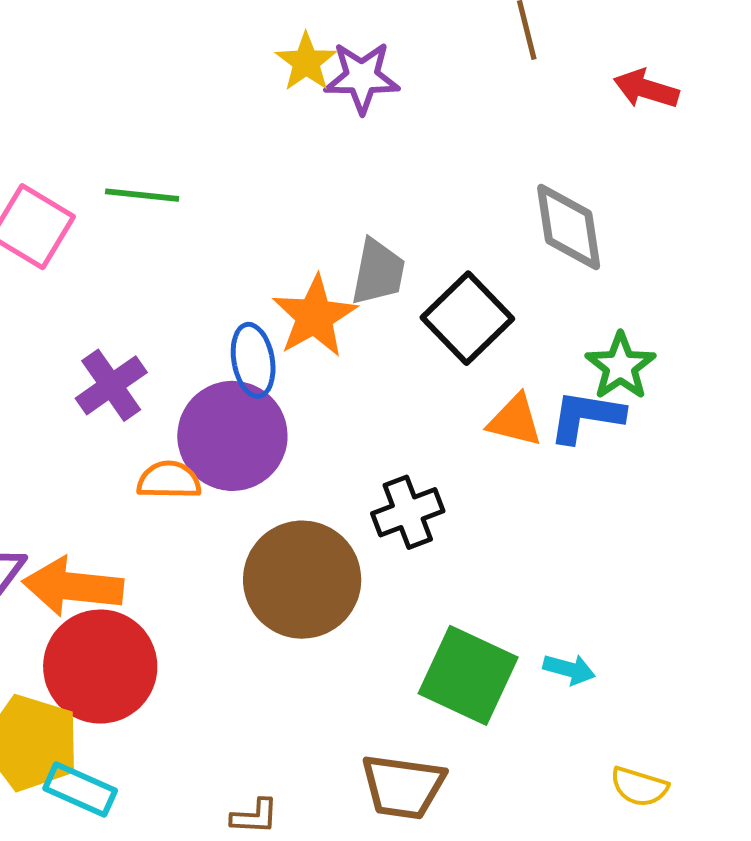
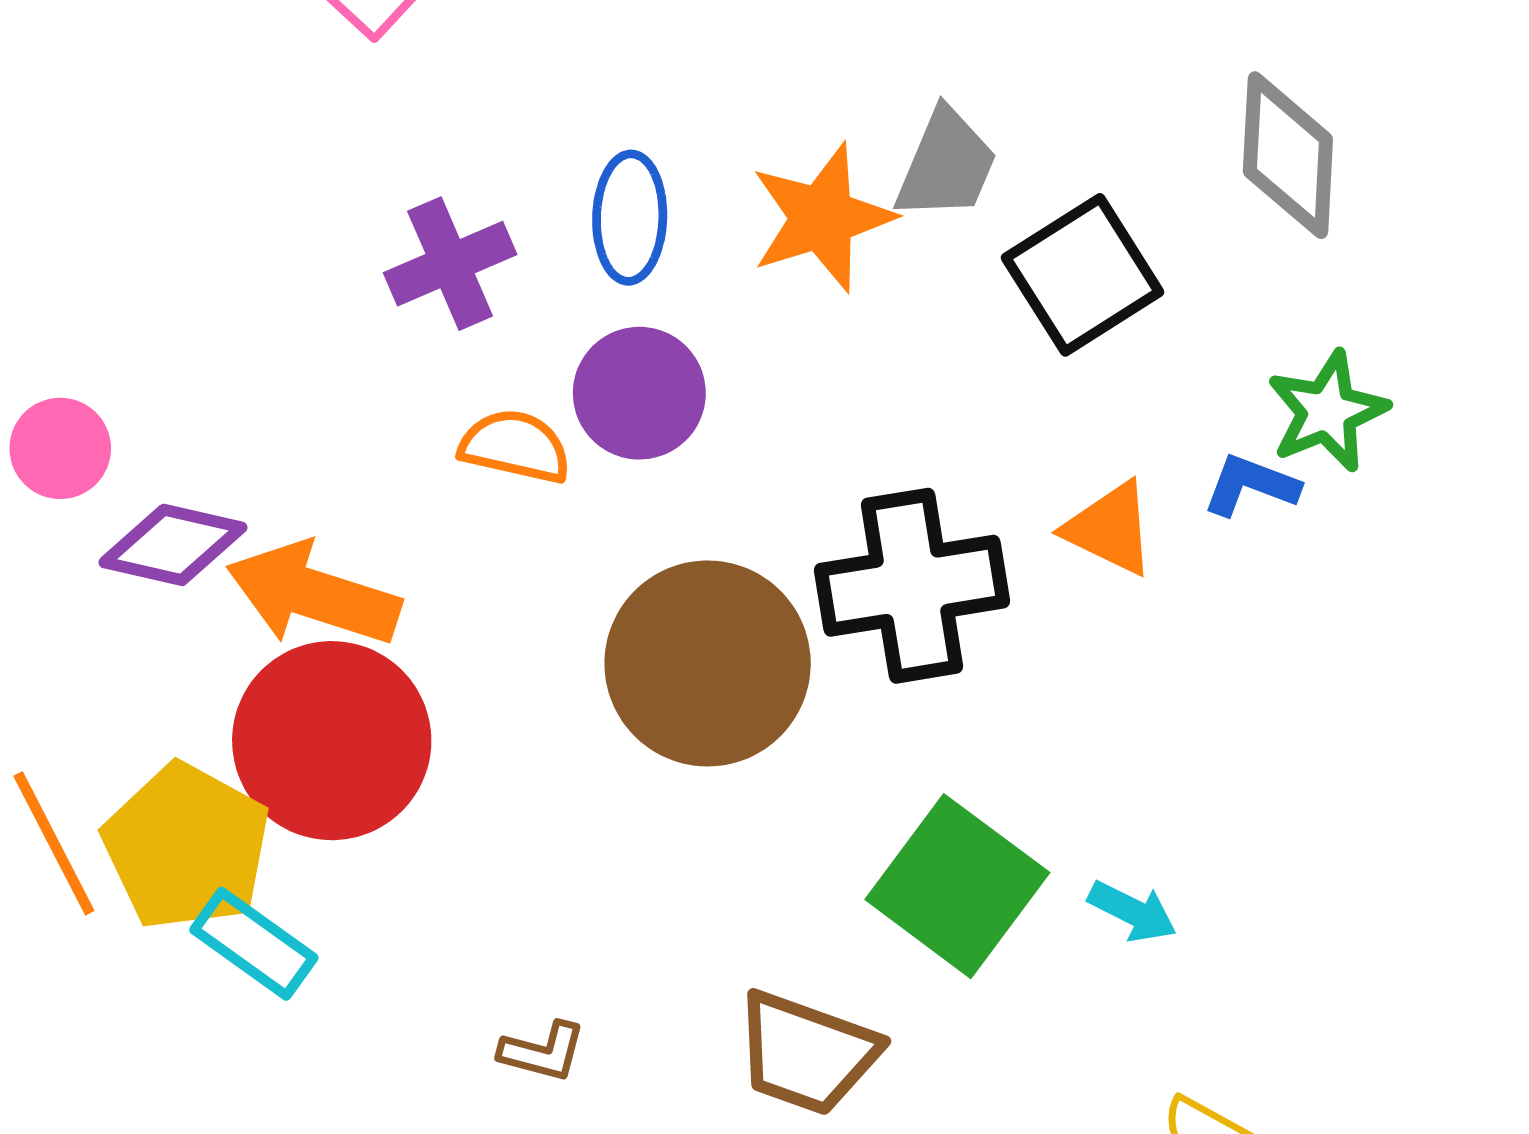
blue ellipse: (253, 360) -> (630, 218), moved
blue L-shape: (586, 416) -> (1251, 485), size x0.7
orange triangle: (515, 420) -> (1110, 529), moved
purple circle: (232, 436) -> (639, 393), size x0.7
black cross: (408, 512) -> (912, 586), size x1.5

